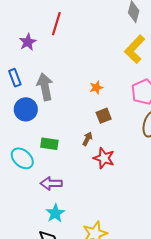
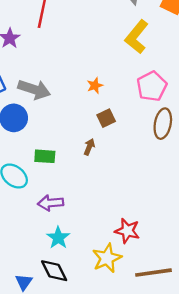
gray arrow: (45, 87) -> (34, 89), turned 124
red star: (104, 158) -> (127, 231), moved

